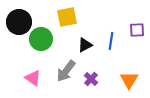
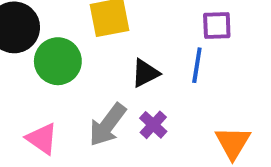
purple square: (137, 30) -> (217, 25), moved
purple cross: (91, 79) -> (153, 125), moved

